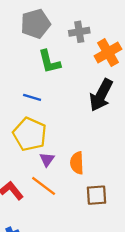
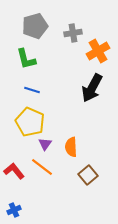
green L-shape: (49, 62) -> (26, 59), moved
brown square: (96, 195) -> (88, 175), turned -36

